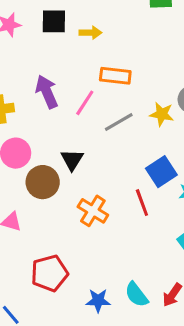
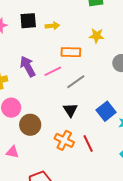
pink line: (85, 103) -> (53, 71), turned 36
yellow star: (162, 114) -> (97, 36), moved
black triangle: (72, 160) -> (70, 110), moved
red line: (142, 203) -> (88, 144), moved

